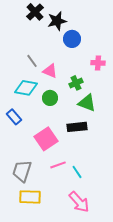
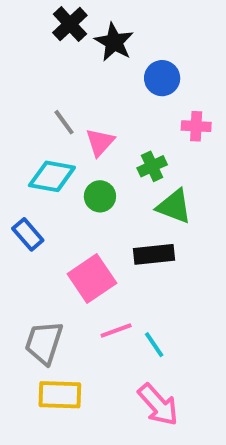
black star: (57, 21) -> (114, 42), turned -30
blue circle: (72, 39) -> (162, 78), moved
pink triangle: (50, 71) -> (100, 142), turned 49

